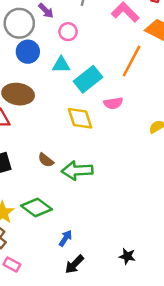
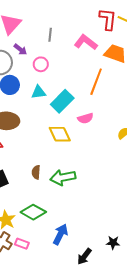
brown semicircle: (46, 160) -> (36, 172), turned 64
blue arrow: (65, 238) -> (60, 234), size x1.5
black arrow: (74, 264) -> (84, 256), moved
pink rectangle: (12, 265) -> (22, 244), moved

